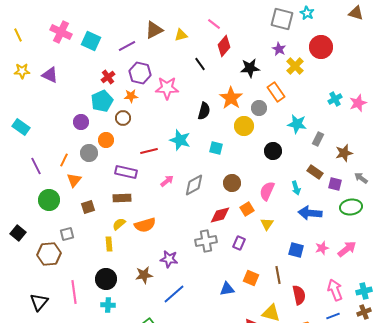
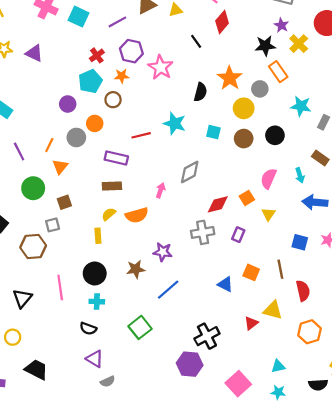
black star: (250, 68) -> (265, 46), moved
pink star: (167, 88) -> (161, 67), turned 30
pink arrow: (167, 181) -> (161, 190), moved, turned -32
brown circle: (232, 183) -> (244, 139), moved
brown square: (88, 207) -> (64, 202), moved
blue triangle: (227, 289) -> (225, 284), turned 35

